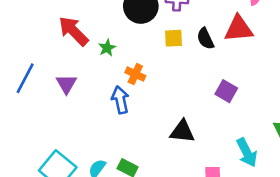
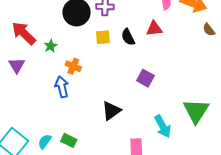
red triangle: (239, 29) -> (154, 29), size x0.7
purple triangle: (66, 84) -> (17, 65), moved
black triangle: (182, 131) -> (111, 111), turned -40

